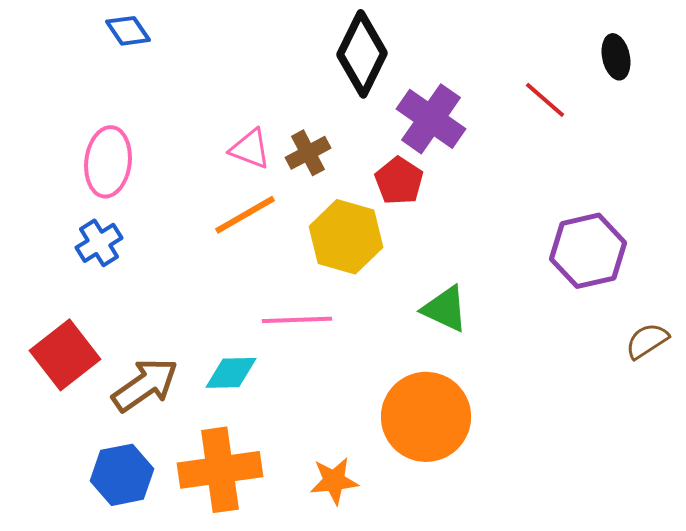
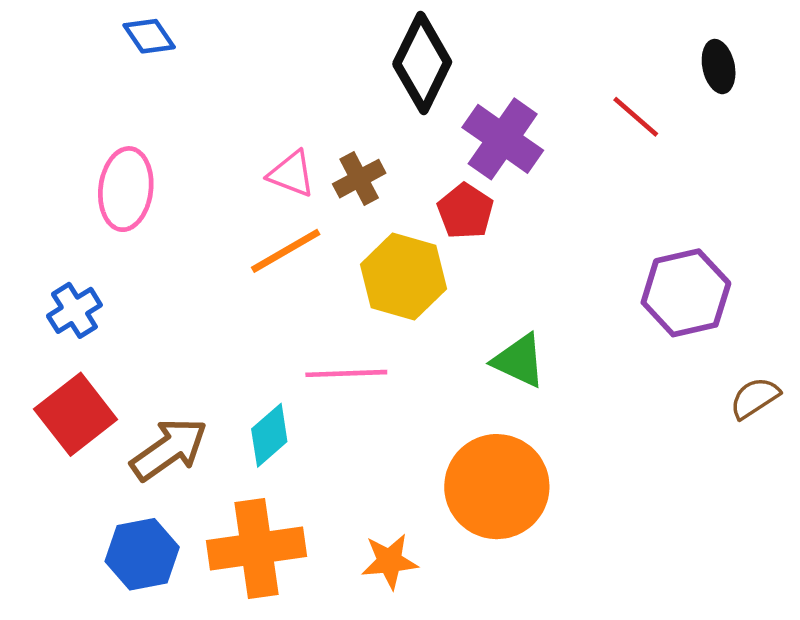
blue cross: (99, 243) -> (74, 310), moved
cyan diamond: (231, 373) -> (269, 435), turned -40

